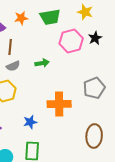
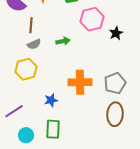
black star: (95, 38) -> (116, 33), moved
gray pentagon: (94, 88) -> (115, 83), moved

